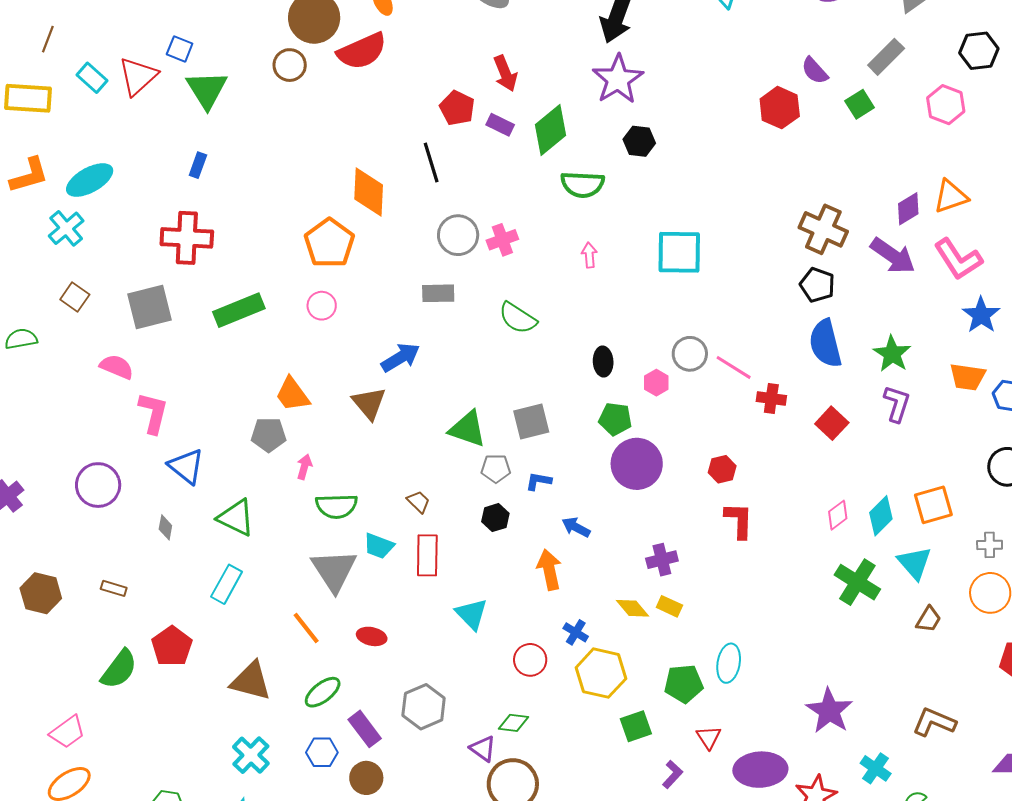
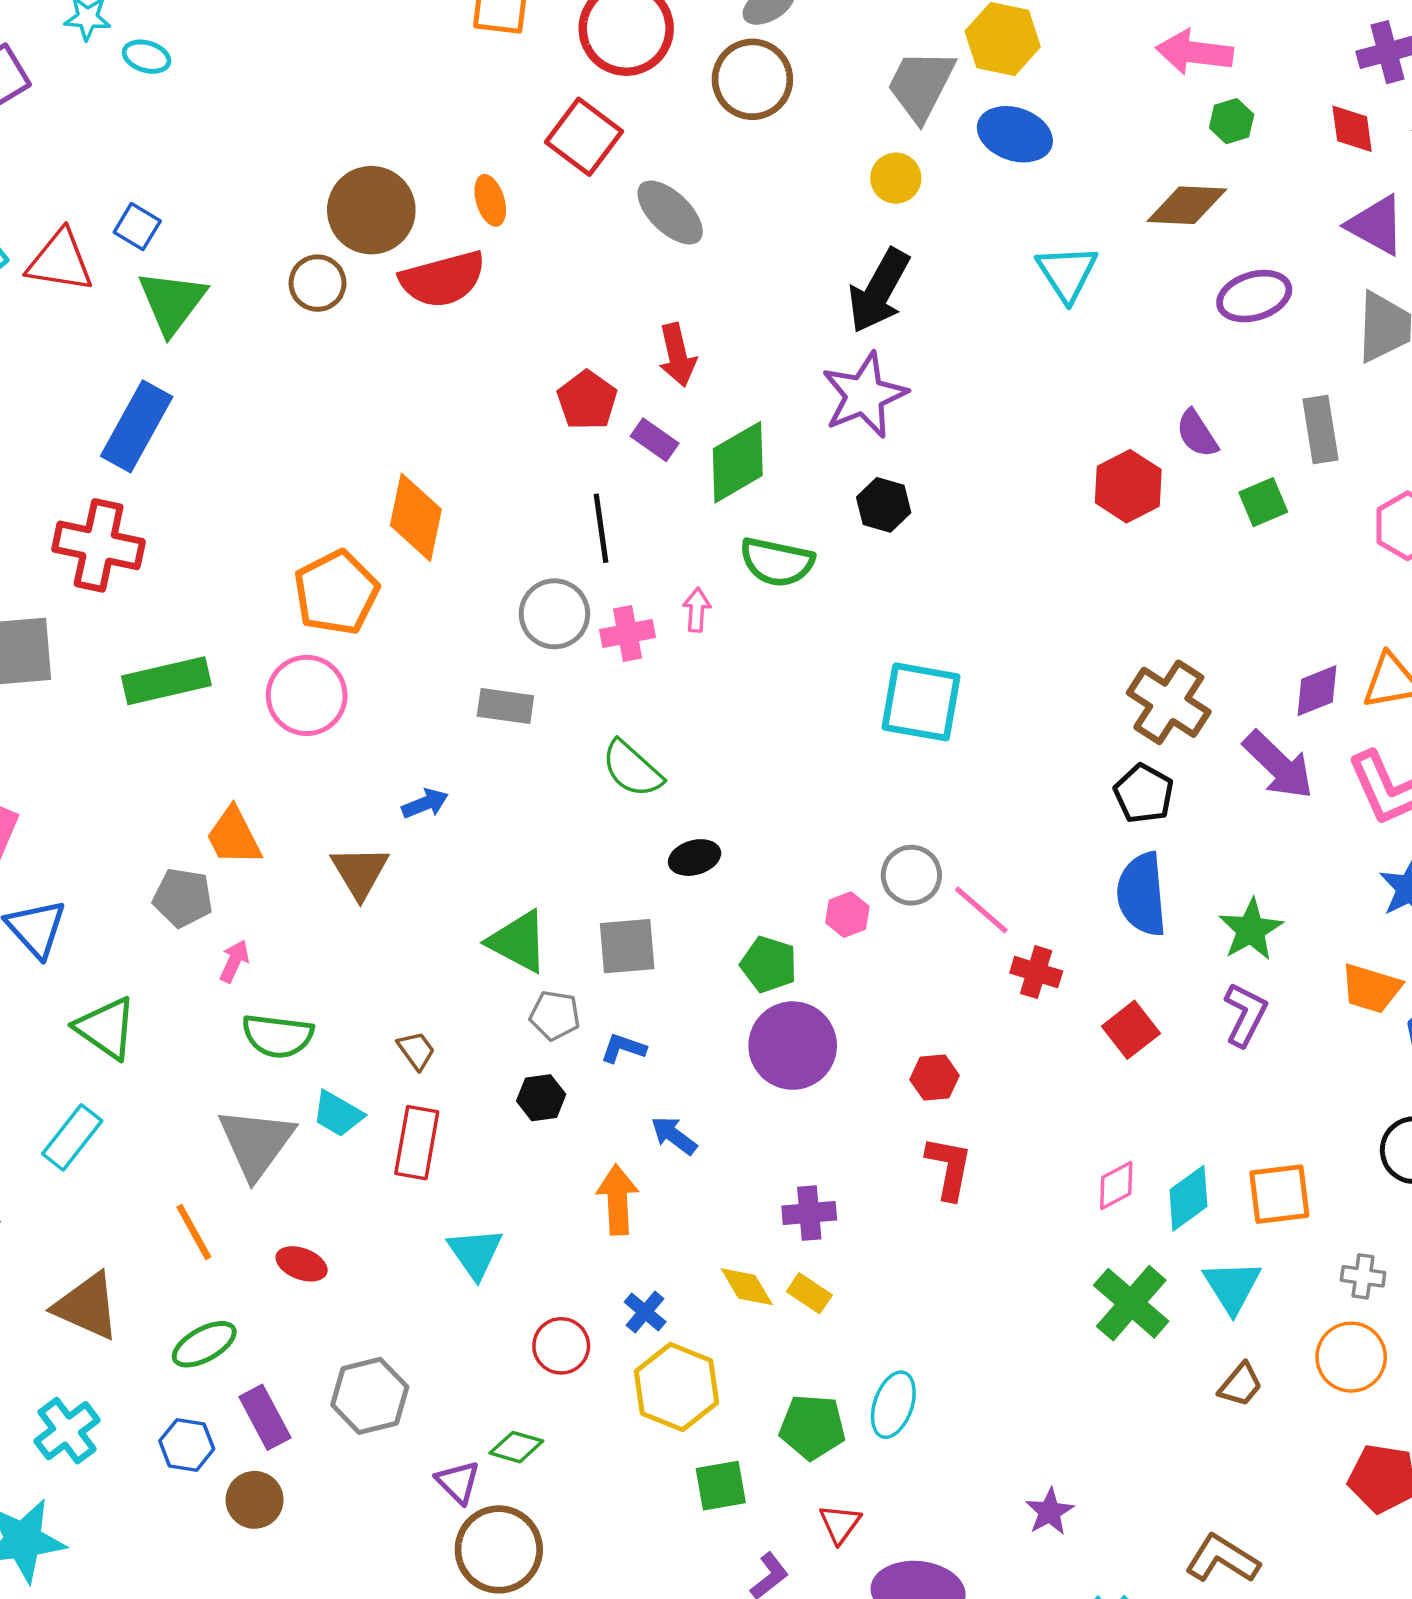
gray rectangle: (886, 57) -> (1320, 430), turned -63
red triangle: (138, 76) -> (60, 261), turned 42
black line: (431, 163) -> (601, 528), moved
blue rectangle: (198, 165) -> (137, 426), size x2.0
pink arrow: (589, 255) -> (697, 610), moved
pink circle: (322, 306) -> (307, 695), size x1.6
blue arrow: (401, 357) -> (425, 804), size x0.7
black ellipse: (603, 362) -> (695, 858), moved, turned 68
purple star: (829, 711) -> (1050, 1512), size x0.6

